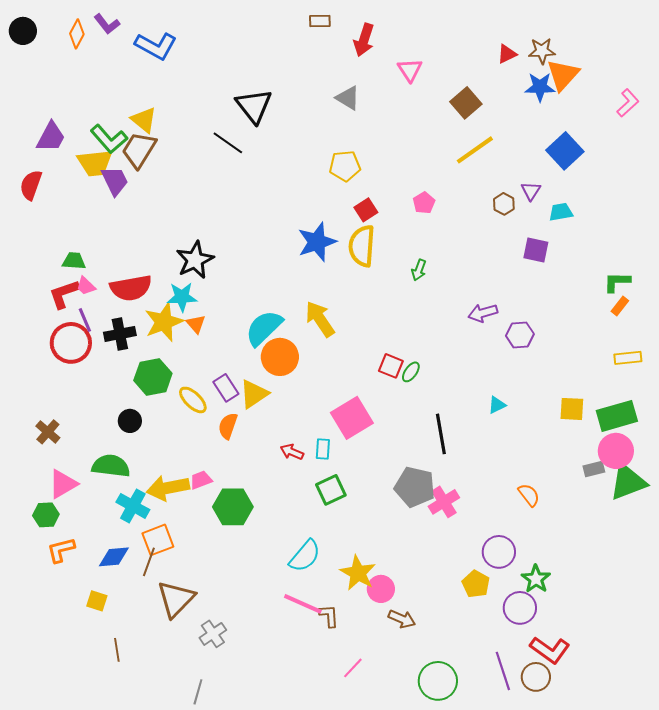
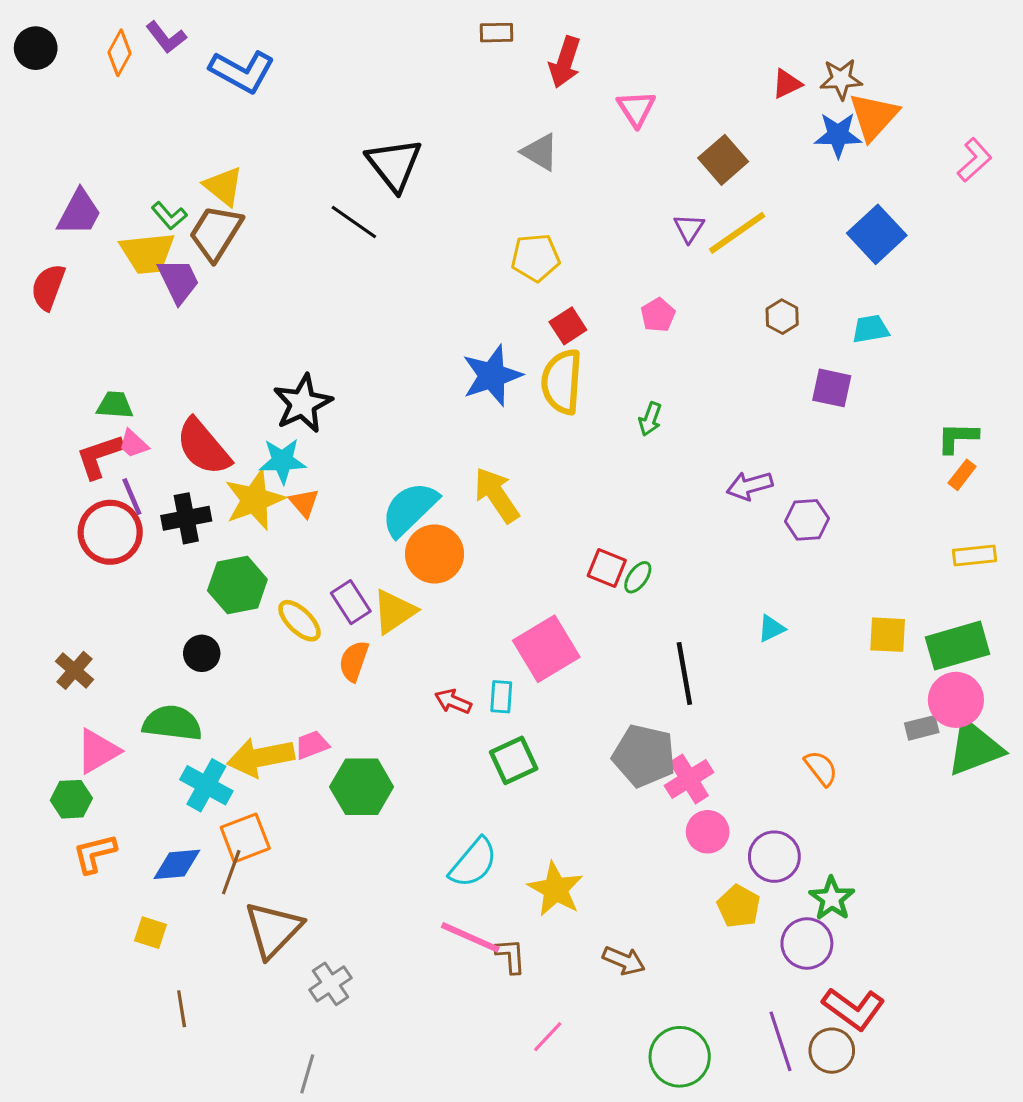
green L-shape: (109, 139) -> (169, 216), size x0.6
purple triangle: (531, 191) -> (689, 228), moved
red semicircle: (131, 288) -> (203, 447), turned 60
pink circle: (381, 589) -> (708, 832), moved

